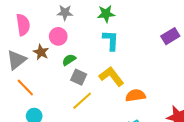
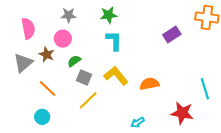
orange line: (25, 87) -> (48, 88), moved
orange semicircle: (136, 95) -> (149, 84), moved

